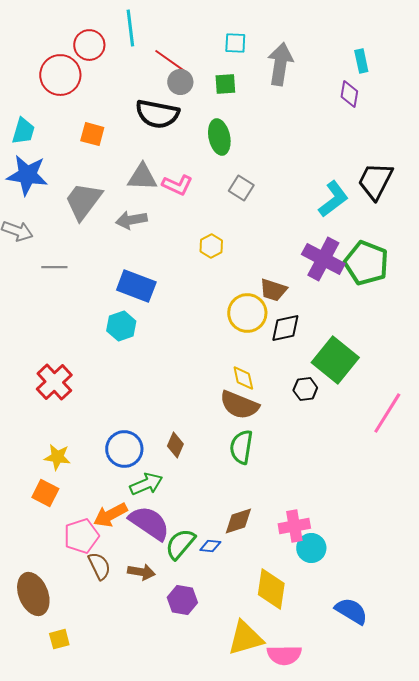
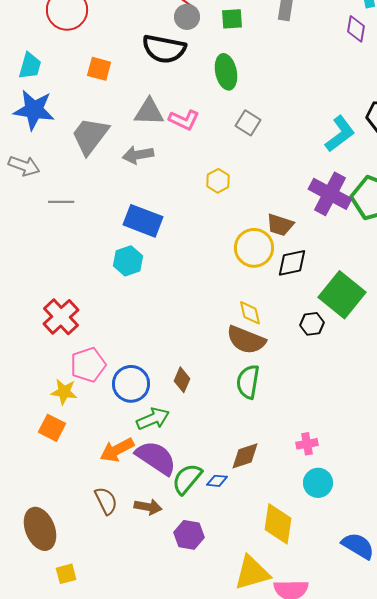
pink cross: (294, 526) -> (307, 444), moved, size x0.7
pink pentagon: (81, 536) -> (88, 365), moved

